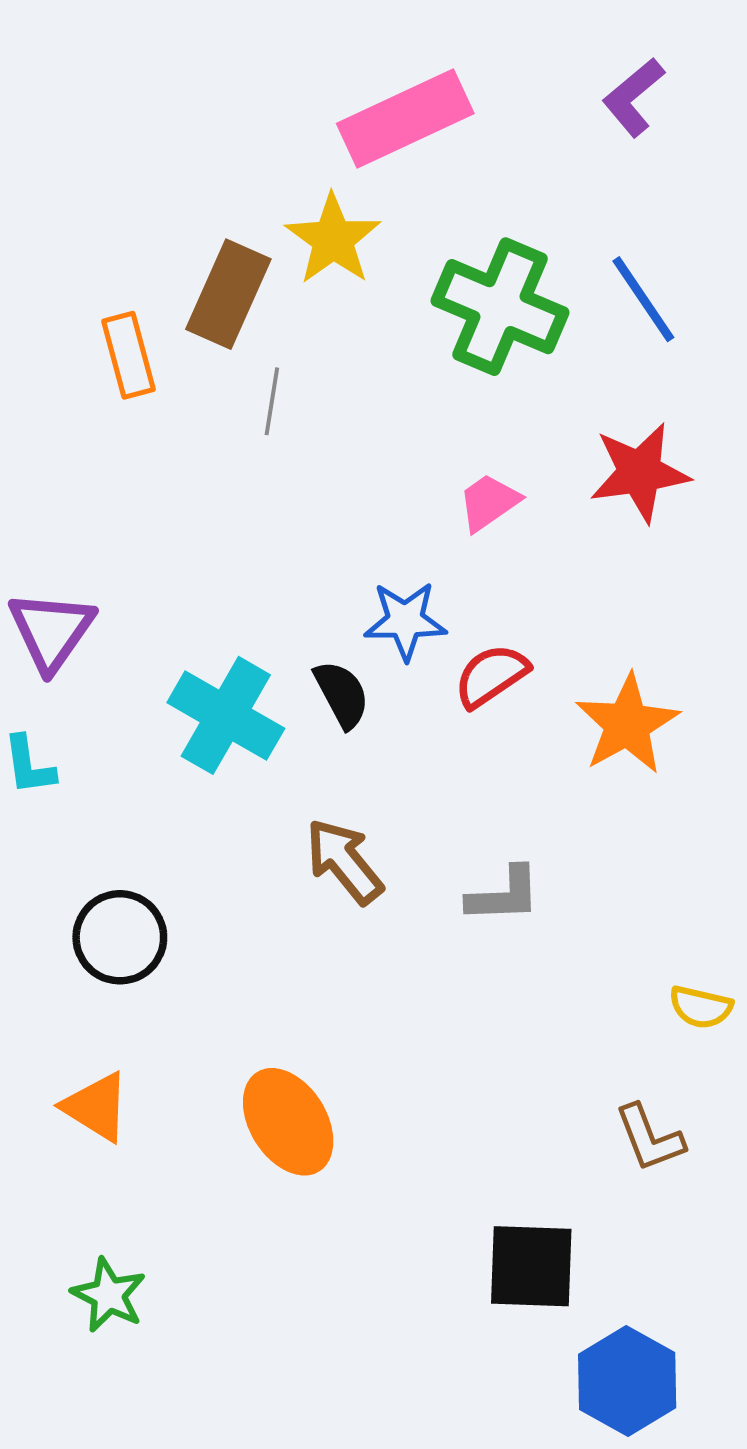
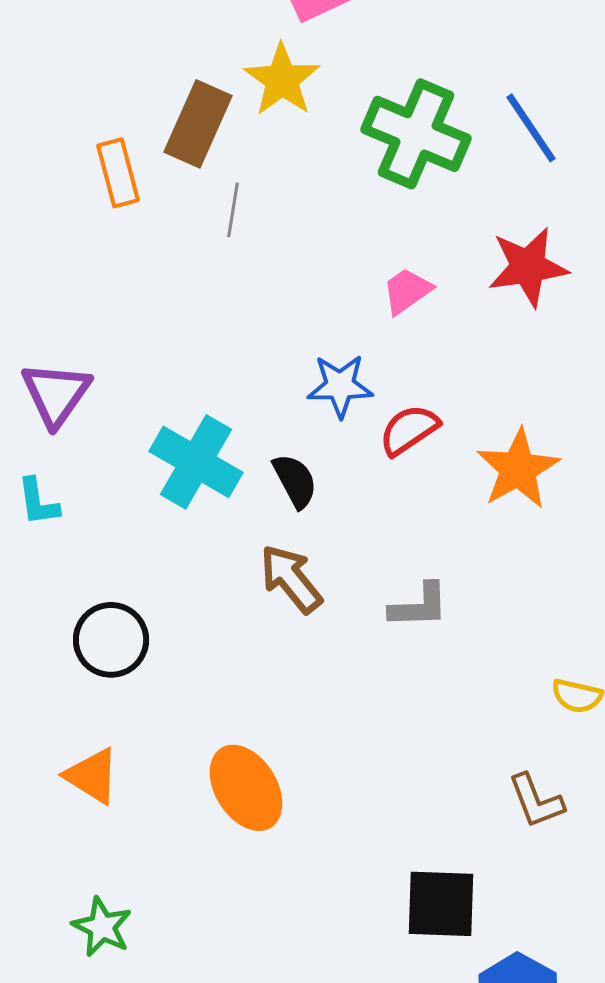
black semicircle: (342, 694) -> (295, 481), moved

